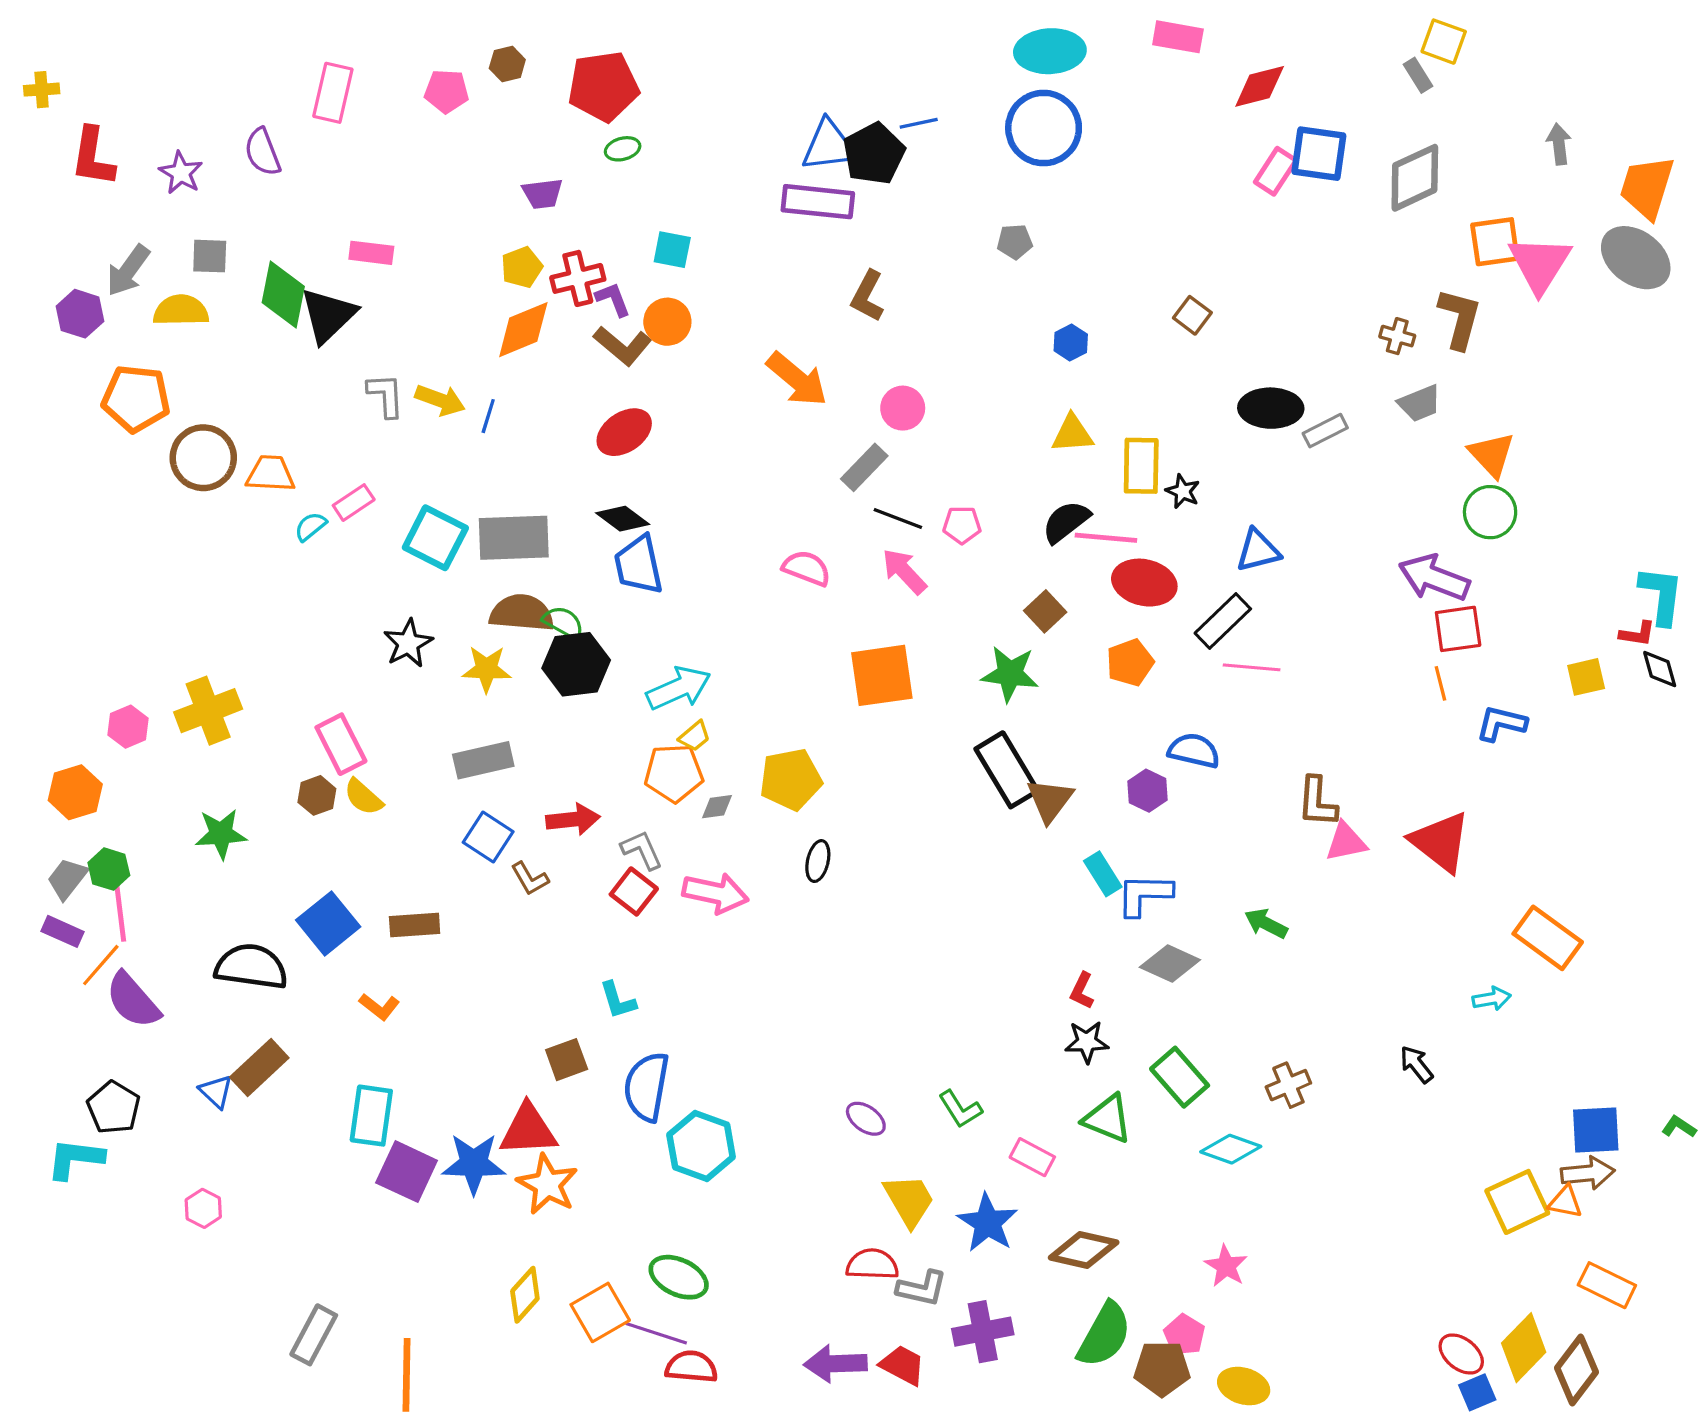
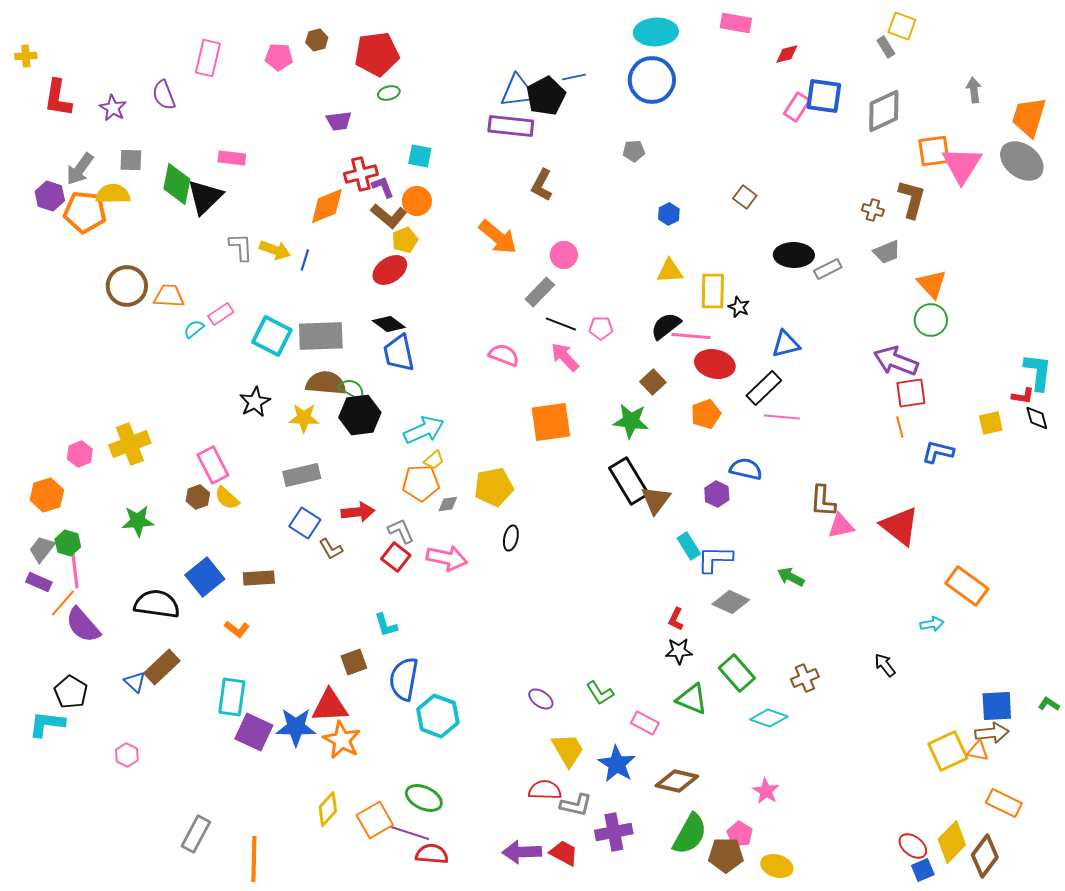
red diamond: (1260, 86) -> (787, 54), size x0.7
yellow pentagon: (522, 267) -> (405, 240), moved
orange pentagon: (136, 399) -> (85, 212), moved

